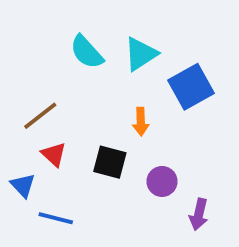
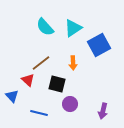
brown line: (40, 116) -> (41, 63), moved
purple circle: (162, 181) -> (70, 104), moved
blue line: (56, 218) -> (39, 113), moved

